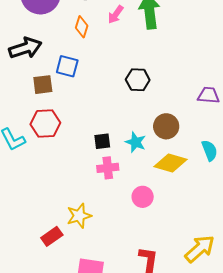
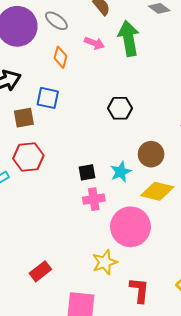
pink arrow: (116, 15) -> (94, 43), turned -102
cyan star: (136, 142) -> (121, 172), turned 30
pink circle: (143, 197) -> (130, 227), size x1.8
yellow star: (79, 216) -> (105, 262), moved

